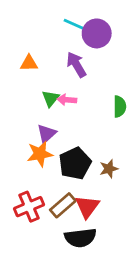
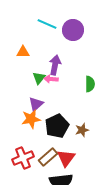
cyan line: (76, 25) -> (47, 24), moved
purple arrow: (76, 65) -> (55, 65), moved, turned 42

